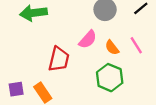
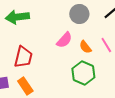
red trapezoid: (59, 59) -> (23, 57), moved

